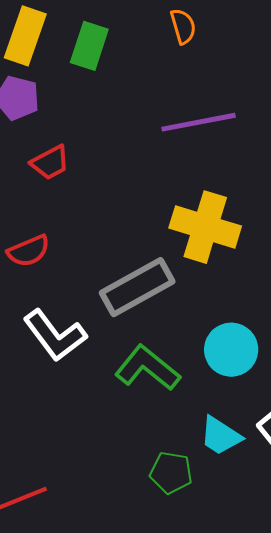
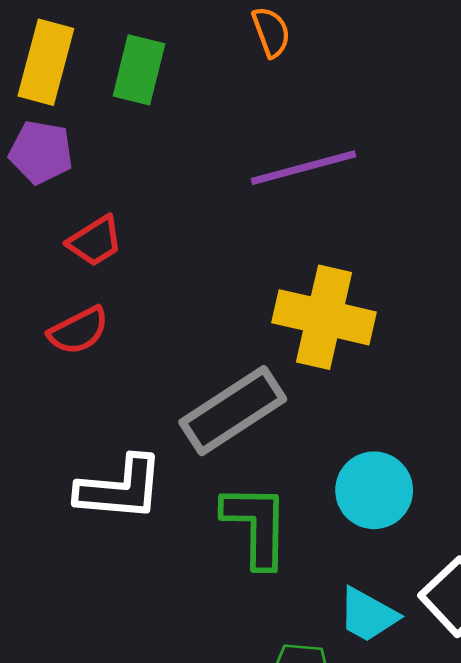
red semicircle: (29, 251) -> (79, 331), moved
white L-shape: (55, 335) -> (120, 488), turned -44
green L-shape: (147, 368) -> (256, 525), turned 56

